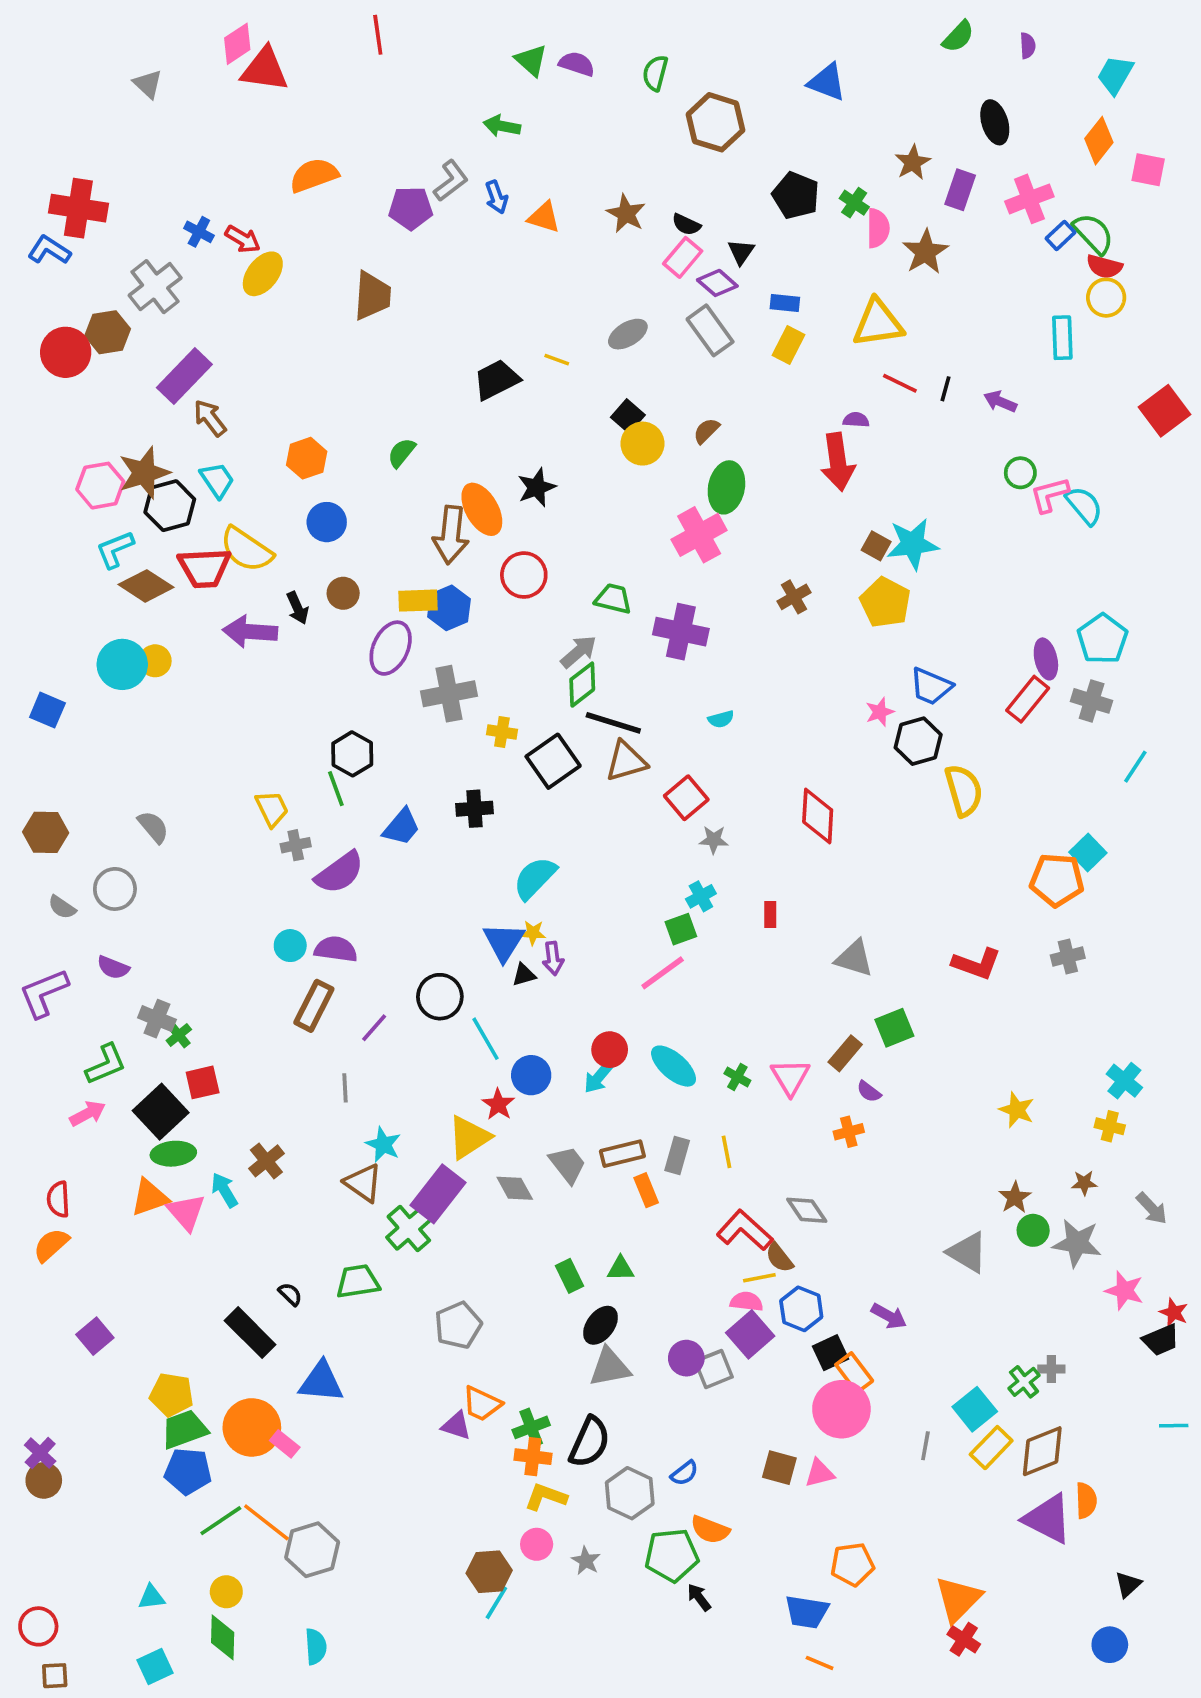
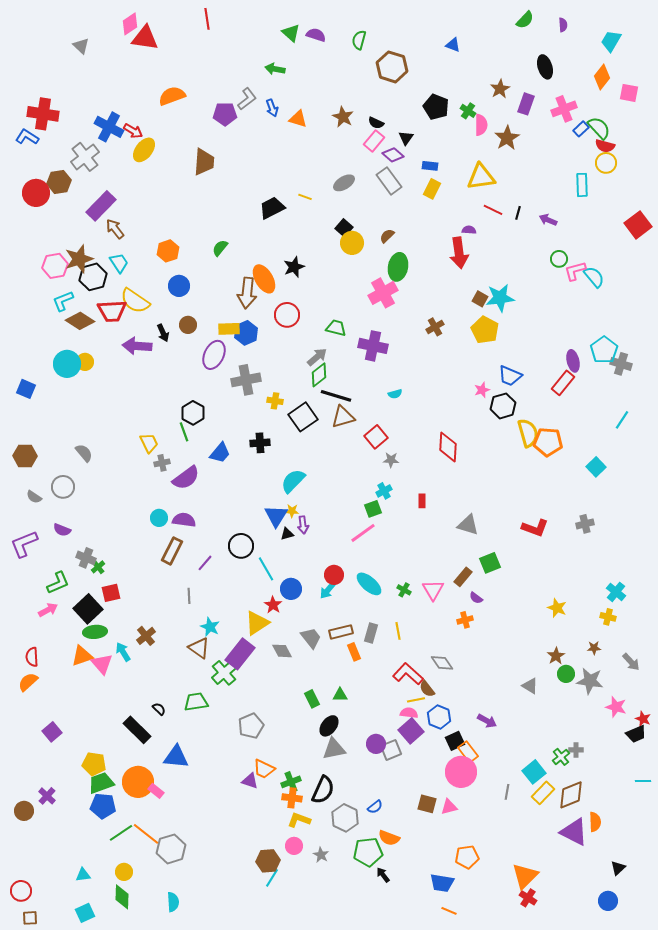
blue triangle: (827, 82) -> (453, 45), size x0.7
blue cross: (199, 232) -> (109, 127), size x1.8
gray cross: (1092, 701) -> (621, 364), moved
orange pentagon: (1057, 880) -> (548, 442), moved
gray triangle: (967, 1252) -> (530, 686), size x0.7
purple cross: (40, 1453) -> (47, 796), moved

